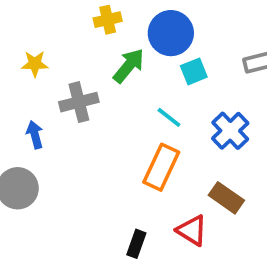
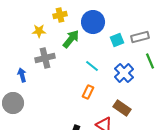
yellow star: (35, 64) -> (39, 31), moved
cyan square: (194, 71) -> (117, 40), moved
orange rectangle: (161, 167) -> (88, 92), size x0.6

